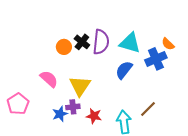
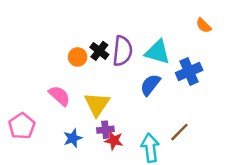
orange semicircle: (168, 44) -> (204, 25), moved
purple cross: (73, 107) -> (105, 130), moved

